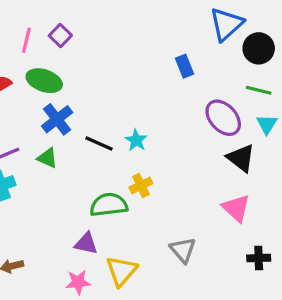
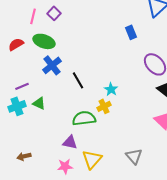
cyan star: (136, 140) -> (111, 89), moved
black line: (99, 144) -> (78, 80), turned 36
green triangle: (47, 158) -> (39, 103), moved
gray triangle: (183, 250) -> (134, 156), moved

